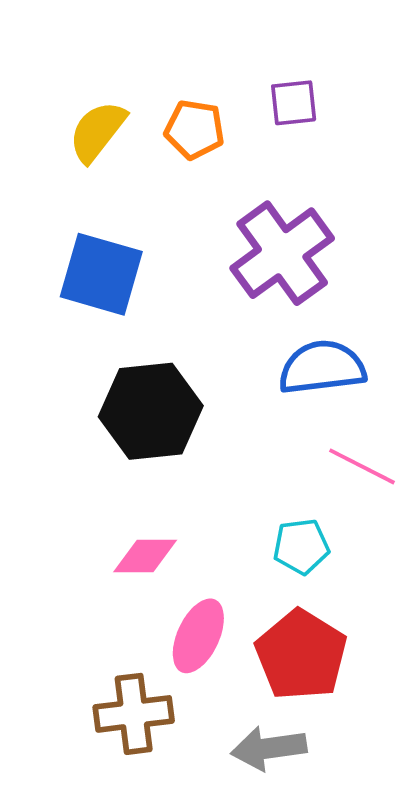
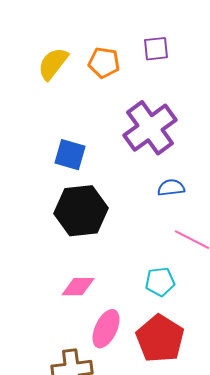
blue square: (101, 274) -> (70, 155), moved, size x0.7
blue semicircle: (322, 367) -> (171, 188), size x0.6

